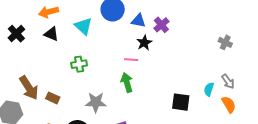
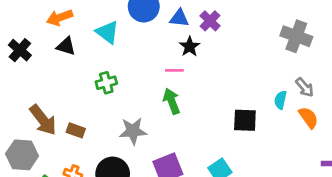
gray cross: (225, 42) -> (296, 36), size x1.6

